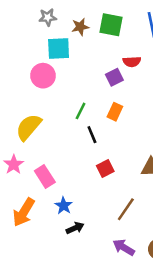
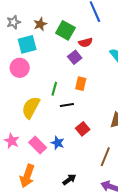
green square: (111, 25) -> (65, 30), moved, turned 30
yellow semicircle: (29, 127) -> (31, 108), moved
black line: (92, 135) -> (67, 105), turned -64
blue star: (64, 206) -> (58, 143), moved

